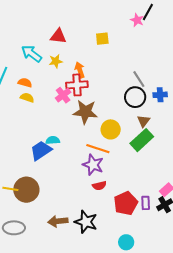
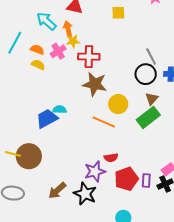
yellow star: (56, 61) -> (73, 41), moved
orange arrow: (80, 70) -> (68, 29), moved
pink cross: (63, 95) -> (58, 51), moved
purple star: (93, 165) -> (95, 171), moved, turned 30
red semicircle: (99, 186) -> (111, 158), moved
brown arrow: (58, 221) -> (57, 191), turned -42

